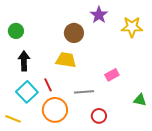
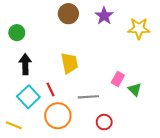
brown circle: (74, 33) -> (68, 14), moved
yellow trapezoid: (66, 60) -> (69, 63), turned 70
pink rectangle: (112, 75) -> (118, 79), turned -32
green triangle: (140, 100) -> (135, 89), moved, turned 32

